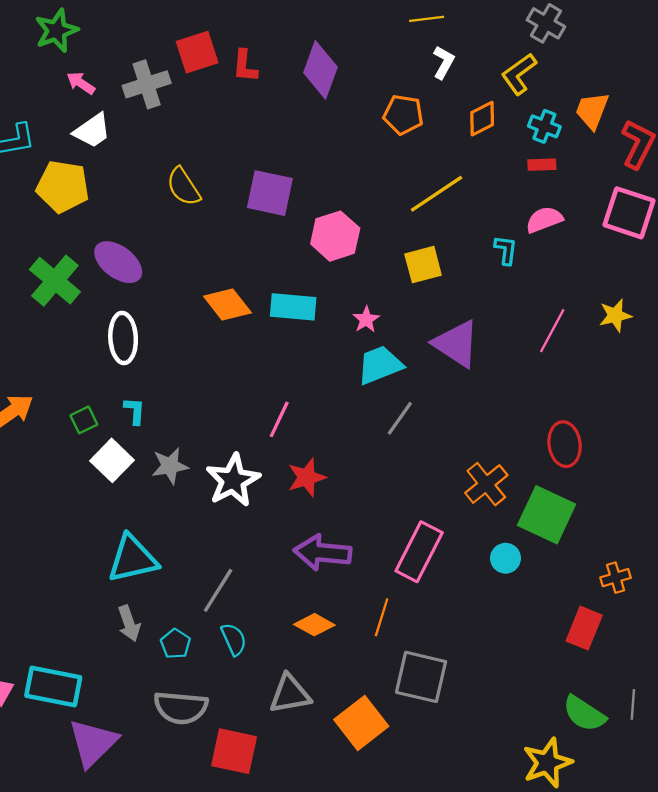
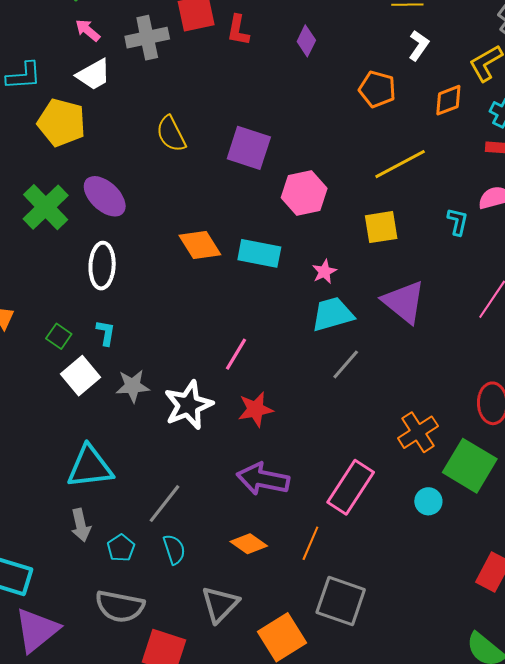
purple diamond: (320, 70) -> (306, 41), size x0.6
green square: (84, 420) -> (59, 336), turned -35
gray triangle: (290, 694) -> (220, 604), turned -42

